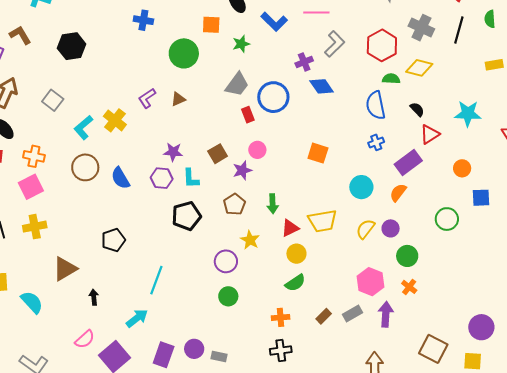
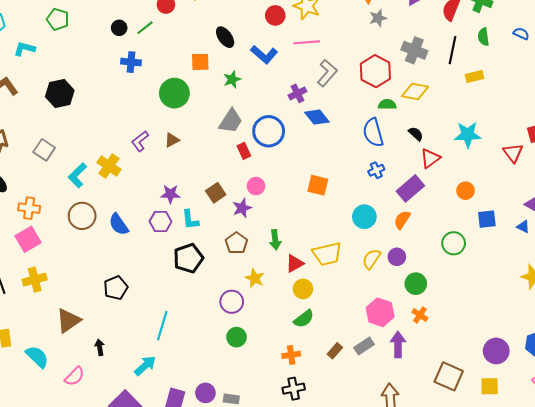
yellow rectangle: (494, 65) -> (475, 76), moved
pink semicircle: (85, 339) -> (75, 376), moved

